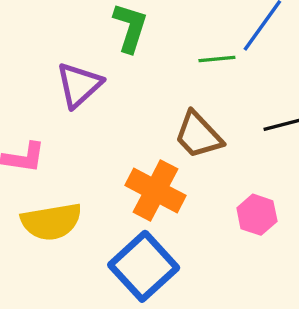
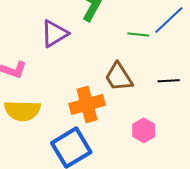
orange cross: (155, 190) -> (87, 104), turned 36

